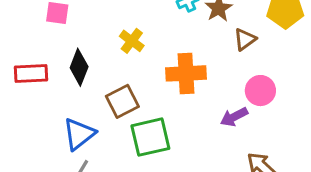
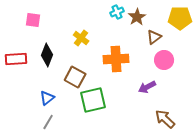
pink circle: (260, 91) -> (164, 60), moved
brown square: (122, 101) -> (75, 77), turned -35
blue triangle: (79, 134) -> (47, 98), size x0.7

